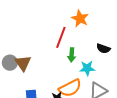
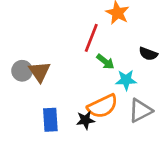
green arrow: (72, 55) -> (105, 62), turned -56

